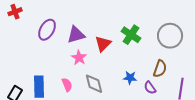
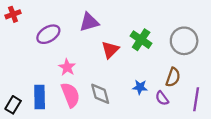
purple ellipse: (47, 30) -> (48, 34), turned 30
purple triangle: (76, 35) -> (89, 22), moved
pink star: (79, 58) -> (67, 67), moved
pink semicircle: (67, 85) -> (70, 95), size x1.6

